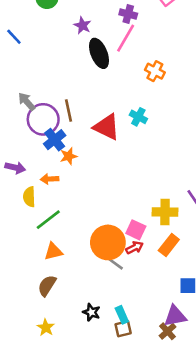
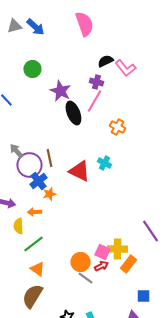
purple star: (83, 25) -> (60, 91), size x1.5
yellow cross: (165, 212) -> (117, 249), moved
orange circle: (108, 242) -> (80, 262), size x0.7
orange triangle: (53, 251) -> (37, 269), turned 49
brown semicircle: (47, 286) -> (32, 296), size x1.4

